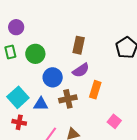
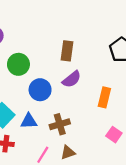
orange rectangle: (95, 90) -> (104, 97), moved
brown cross: (68, 99) -> (60, 124), moved

